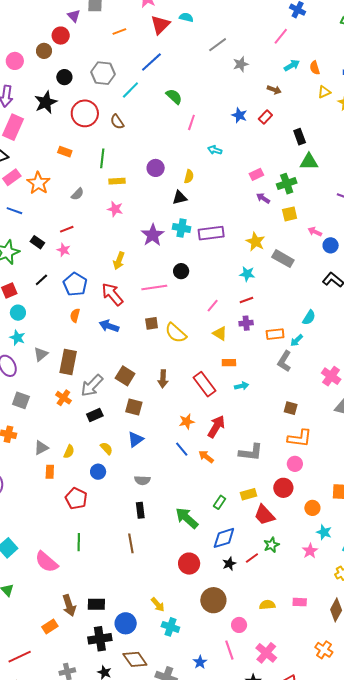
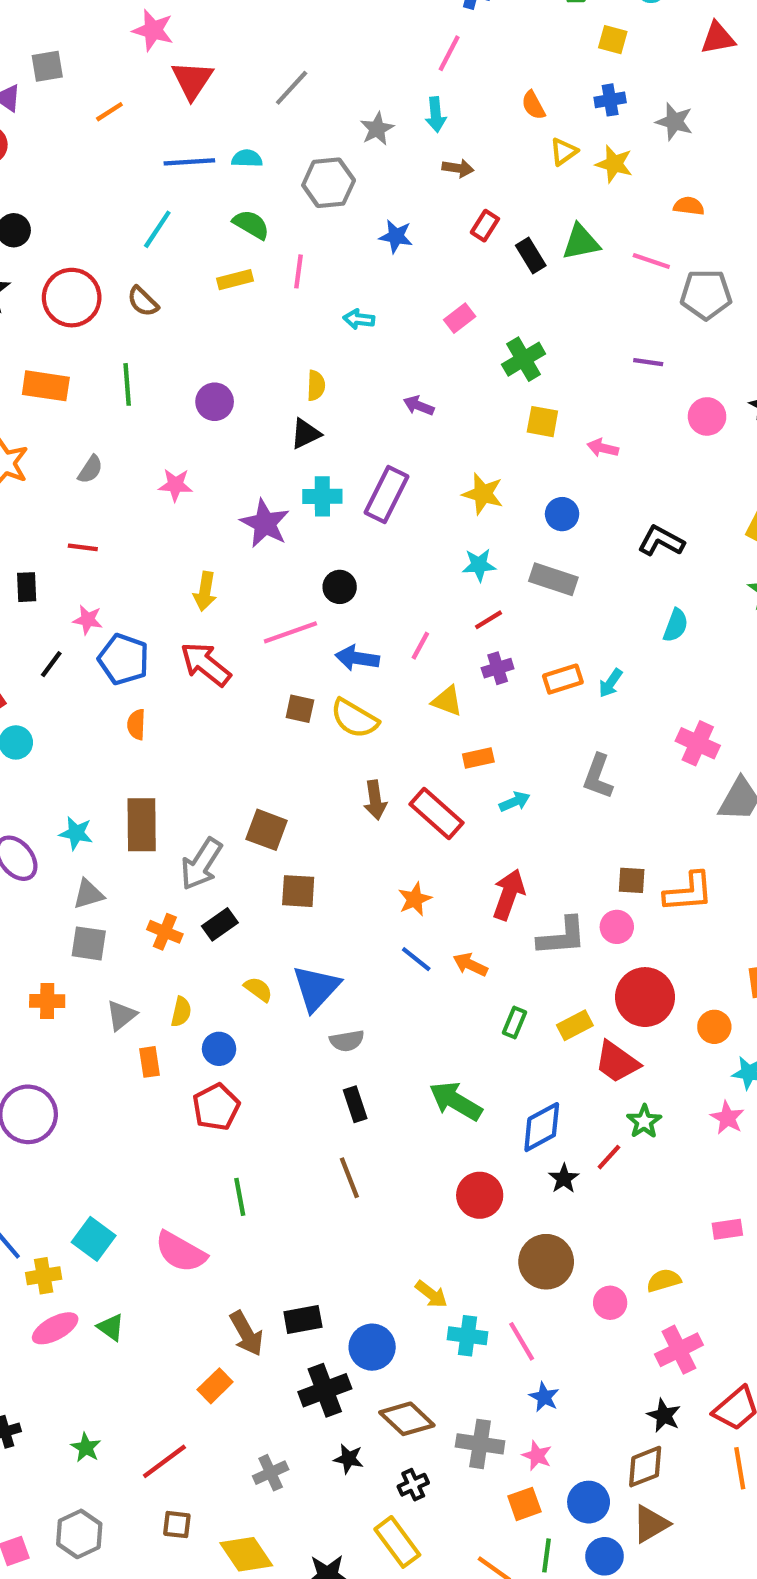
cyan semicircle: (186, 17) -> (247, 158), moved
gray line: (218, 45) -> (292, 88), moved
blue line: (151, 62) -> (189, 162), turned 50
cyan arrow: (292, 65) -> (436, 115), moved, turned 126
gray hexagon: (103, 73) -> (329, 183), moved
red rectangle: (265, 117) -> (485, 226), moved
orange rectangle: (65, 152) -> (46, 386), size x1.5
green triangle: (309, 162) -> (581, 242), moved
purple circle: (156, 168) -> (215, 402), moved
pink rectangle: (256, 174) -> (460, 318), moved
yellow rectangle: (117, 181) -> (235, 280), moved
purple arrow: (263, 198) -> (419, 406), moved
yellow square: (290, 214) -> (542, 422), turned 35
red line: (67, 229) -> (83, 547), turned 40
purple rectangle: (211, 233) -> (386, 495), turned -45
black rectangle: (37, 242) -> (27, 587), turned 64
blue circle: (331, 245) -> (562, 514), moved
pink star: (64, 250) -> (88, 620), moved
gray rectangle: (283, 259) -> (553, 579), moved
cyan semicircle: (309, 318) -> (676, 625), moved
brown square: (152, 323) -> (300, 709), turned 32
blue arrow: (109, 326) -> (357, 658), moved
cyan star: (17, 338) -> (76, 833), moved
gray triangle: (41, 354) -> (88, 894), moved, turned 35
gray L-shape: (284, 361) -> (598, 776), moved
brown arrow: (163, 379) -> (375, 800), moved
orange cross: (63, 398) -> (165, 932), moved
gray square: (21, 400) -> (89, 943), moved
brown square: (291, 408) -> (632, 880), moved
red arrow: (216, 427) -> (509, 894), moved
orange L-shape: (300, 438) -> (688, 892), moved
blue triangle: (136, 439) -> (316, 988), moved, size x1.4
pink circle: (295, 464) -> (617, 927), moved
blue circle: (98, 472) -> (219, 1049), moved
red circle: (283, 488) -> (645, 997), size x1.4
red pentagon: (76, 499) -> (216, 1107), turned 30
green rectangle: (220, 502) -> (515, 1023), moved
yellow semicircle: (267, 605) -> (664, 1280), moved
pink line: (229, 650) -> (522, 1341), moved
pink cross: (266, 653) -> (679, 1350), turned 35

